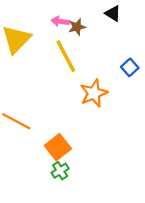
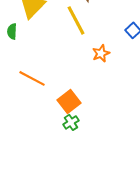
orange star: (94, 93) -> (101, 53), size x0.7

